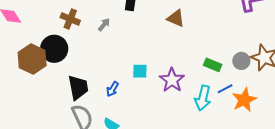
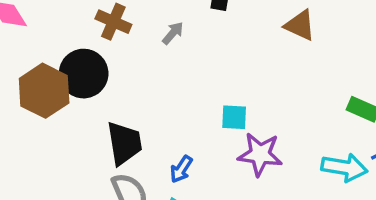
purple star: (172, 80) -> (260, 154), moved, turned -30
blue arrow: (113, 89) -> (181, 169), moved
cyan arrow: (203, 98) -> (344, 167), turned -95

